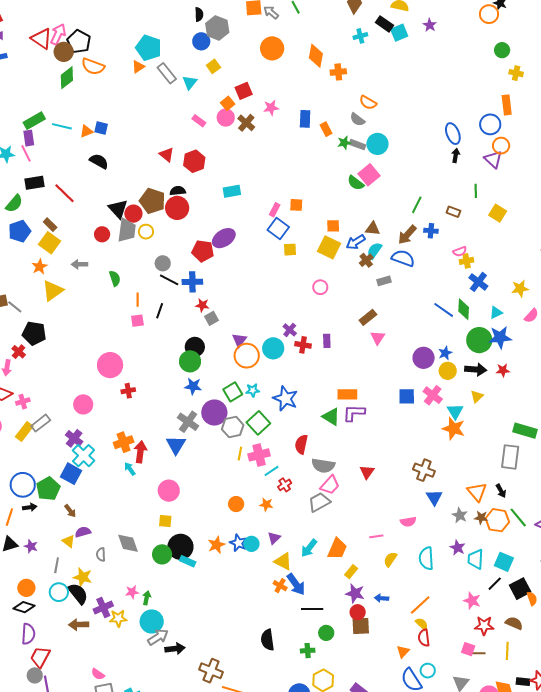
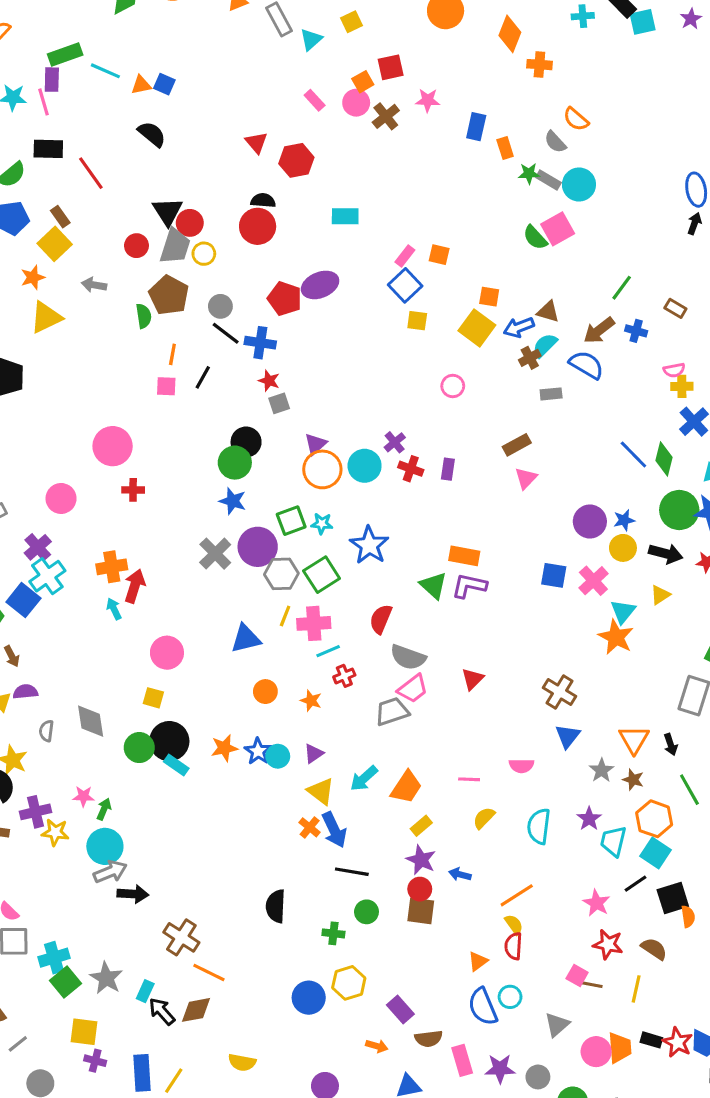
brown pentagon: (152, 201) -> (169, 295), moved
blue triangle: (176, 445) -> (246, 639), moved, turned 35
orange hexagon: (497, 520) -> (654, 819), moved

